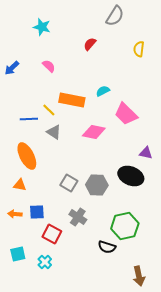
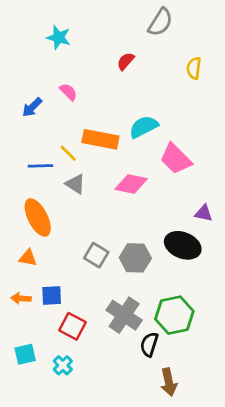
blue arrow: (12, 68) -> (32, 107), moved
cyan semicircle: (103, 91) -> (144, 127), size x1.5
gray cross: (78, 217) -> (124, 315), moved, size x1.4
black semicircle: (107, 247) -> (149, 344), turned 90
brown arrow: (139, 276) -> (169, 382), moved

